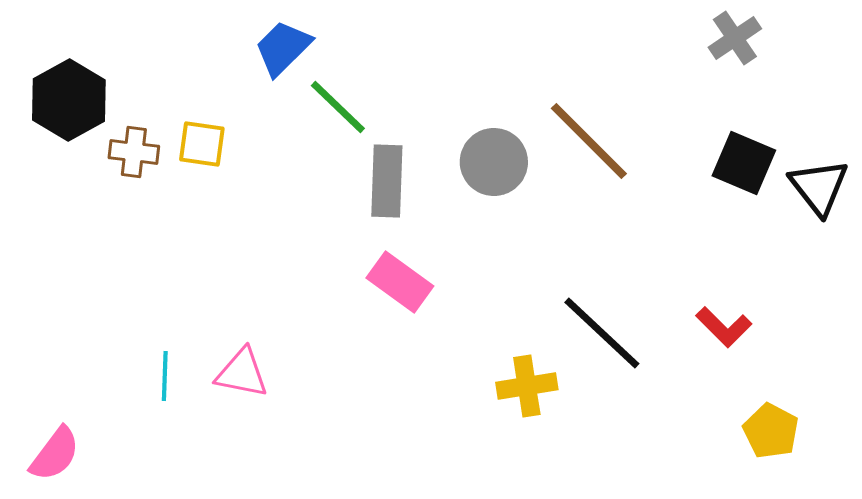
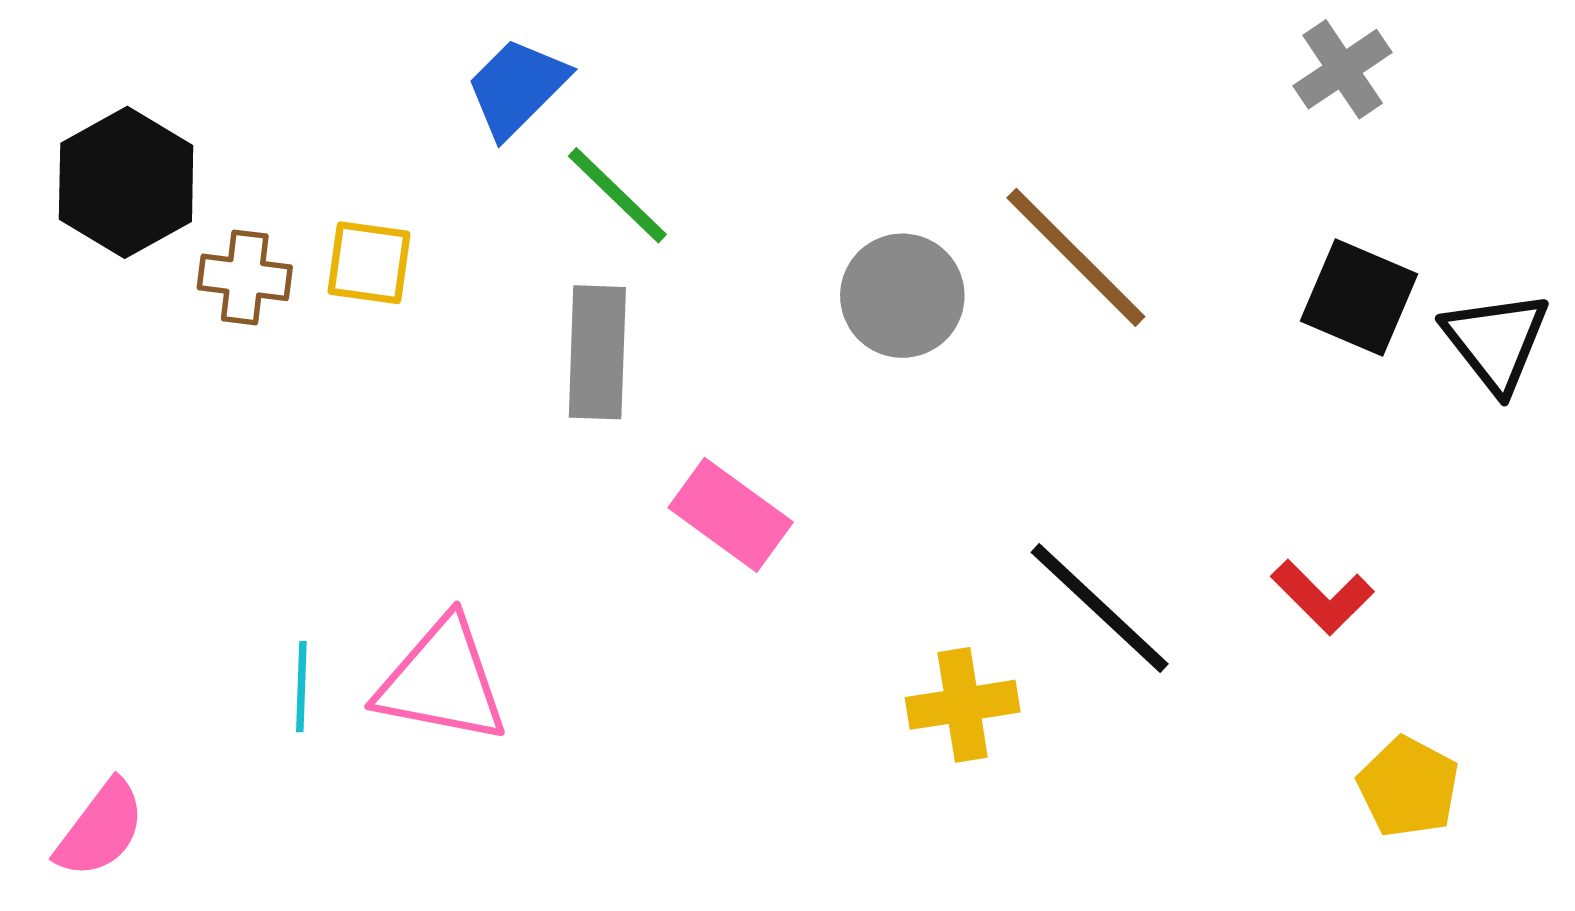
gray rectangle: (387, 181) -> (597, 352), moved
pink triangle: (242, 373) -> (442, 681), size x1.4

